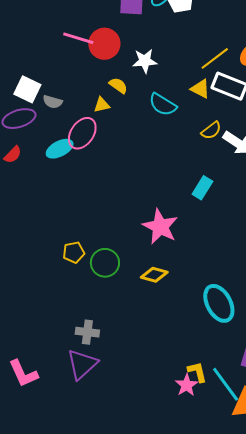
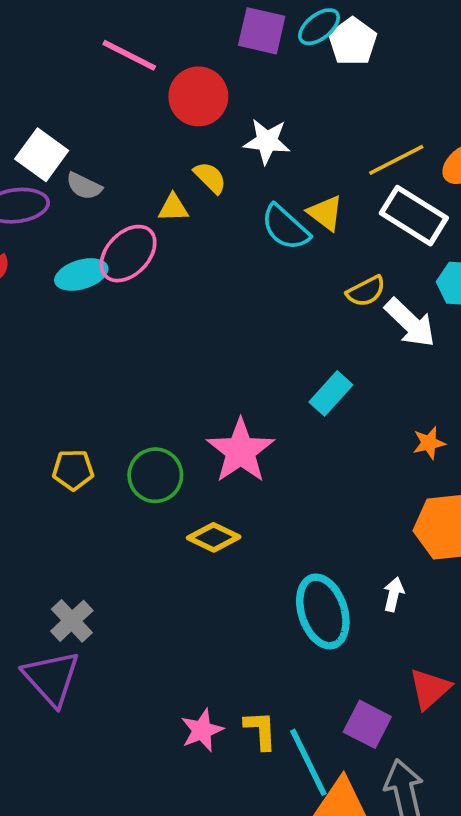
pink line: (78, 38) -> (129, 55), moved
yellow triangle: (200, 89) -> (325, 213), moved
green circle: (105, 263) -> (155, 475), moved
gray cross: (87, 332) -> (72, 621), turned 30
purple triangle: (82, 364) -> (51, 678), turned -40
pink star: (187, 385) -> (202, 730), moved

